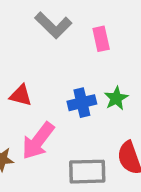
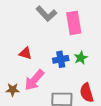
pink rectangle: (101, 39) -> (74, 23), size x1.6

